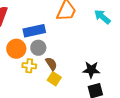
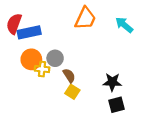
blue rectangle: (34, 31) -> (29, 32), moved
yellow cross: (29, 66) -> (42, 69), moved

